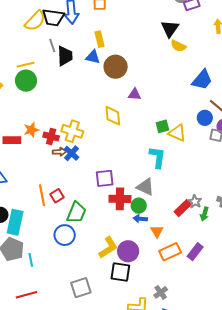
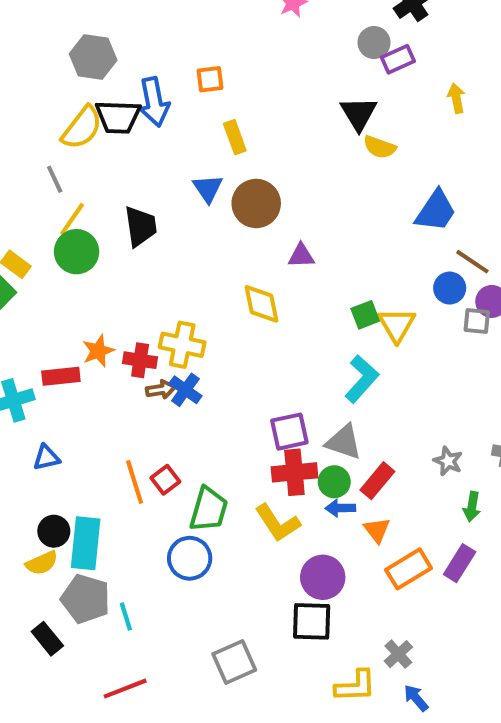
yellow rectangle: (99, 39) -> (235, 137), moved
gray line: (52, 45) -> (55, 179), moved
black trapezoid: (65, 56) -> (141, 226), moved
blue triangle: (93, 57) -> (208, 189), turned 49
yellow line: (26, 65) -> (72, 219), turned -36
yellow triangle: (177, 133) -> (397, 325), turned 42
cyan L-shape: (157, 157) -> (362, 379), turned 40
purple square: (105, 178) -> (289, 432), moved
red rectangle: (183, 208) -> (377, 481), moved
green arrow: (204, 214) -> (472, 507), moved
yellow L-shape: (108, 248) -> (278, 523), moved, turned 95

